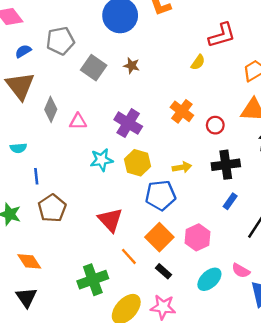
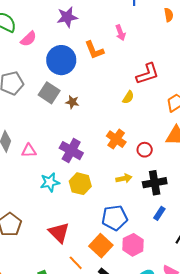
gray square: (94, 68) -> (49, 93), moved
yellow arrow: (182, 167) -> (124, 178), moved
blue pentagon: (161, 195) -> (115, 218), moved

